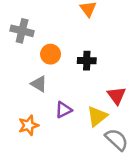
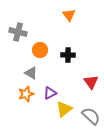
yellow triangle: (97, 116) -> (64, 109), moved
orange star: (29, 125) -> (26, 94), moved

